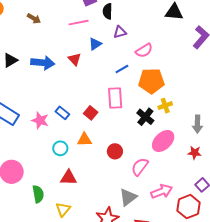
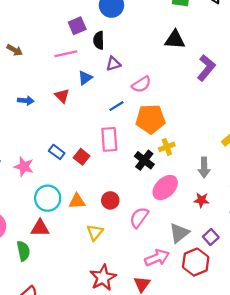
blue arrow: (43, 63) -> (26, 101), size x0.6
blue rectangle: (62, 113) -> (57, 152), moved
orange triangle: (84, 140) -> (77, 201), moved
cyan circle: (60, 148) -> (48, 198), size x1.5
red triangle: (69, 178) -> (40, 228), moved
pink arrow: (162, 191) -> (157, 258), moved
gray triangle: (128, 197) -> (179, 233), moved
yellow triangle: (63, 209) -> (95, 232), moved

